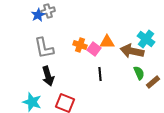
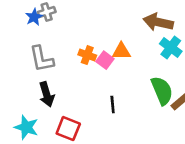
brown arrow: (132, 51) -> (158, 22), moved
green semicircle: (139, 73) -> (162, 91), size x1.6
black line: (100, 74) -> (113, 104), moved

